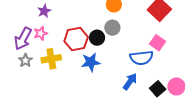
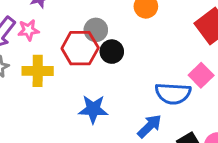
gray circle: (112, 28) -> (96, 30), moved
blue star: (91, 62) -> (93, 109), moved

